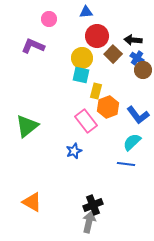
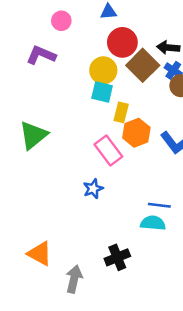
brown square: (113, 54) -> (143, 65), size x1.4
green triangle: (27, 126) -> (33, 135), moved
cyan semicircle: (132, 142) -> (153, 223), moved, turned 48
gray arrow: (89, 222) -> (74, 279), moved

